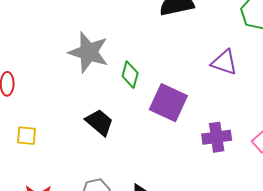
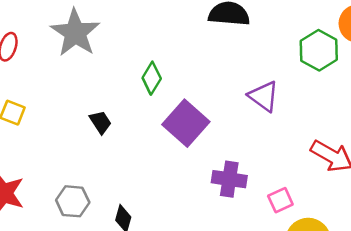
gray star: (89, 52) -> (75, 33), moved
black trapezoid: (99, 122) -> (100, 122), size x0.7

